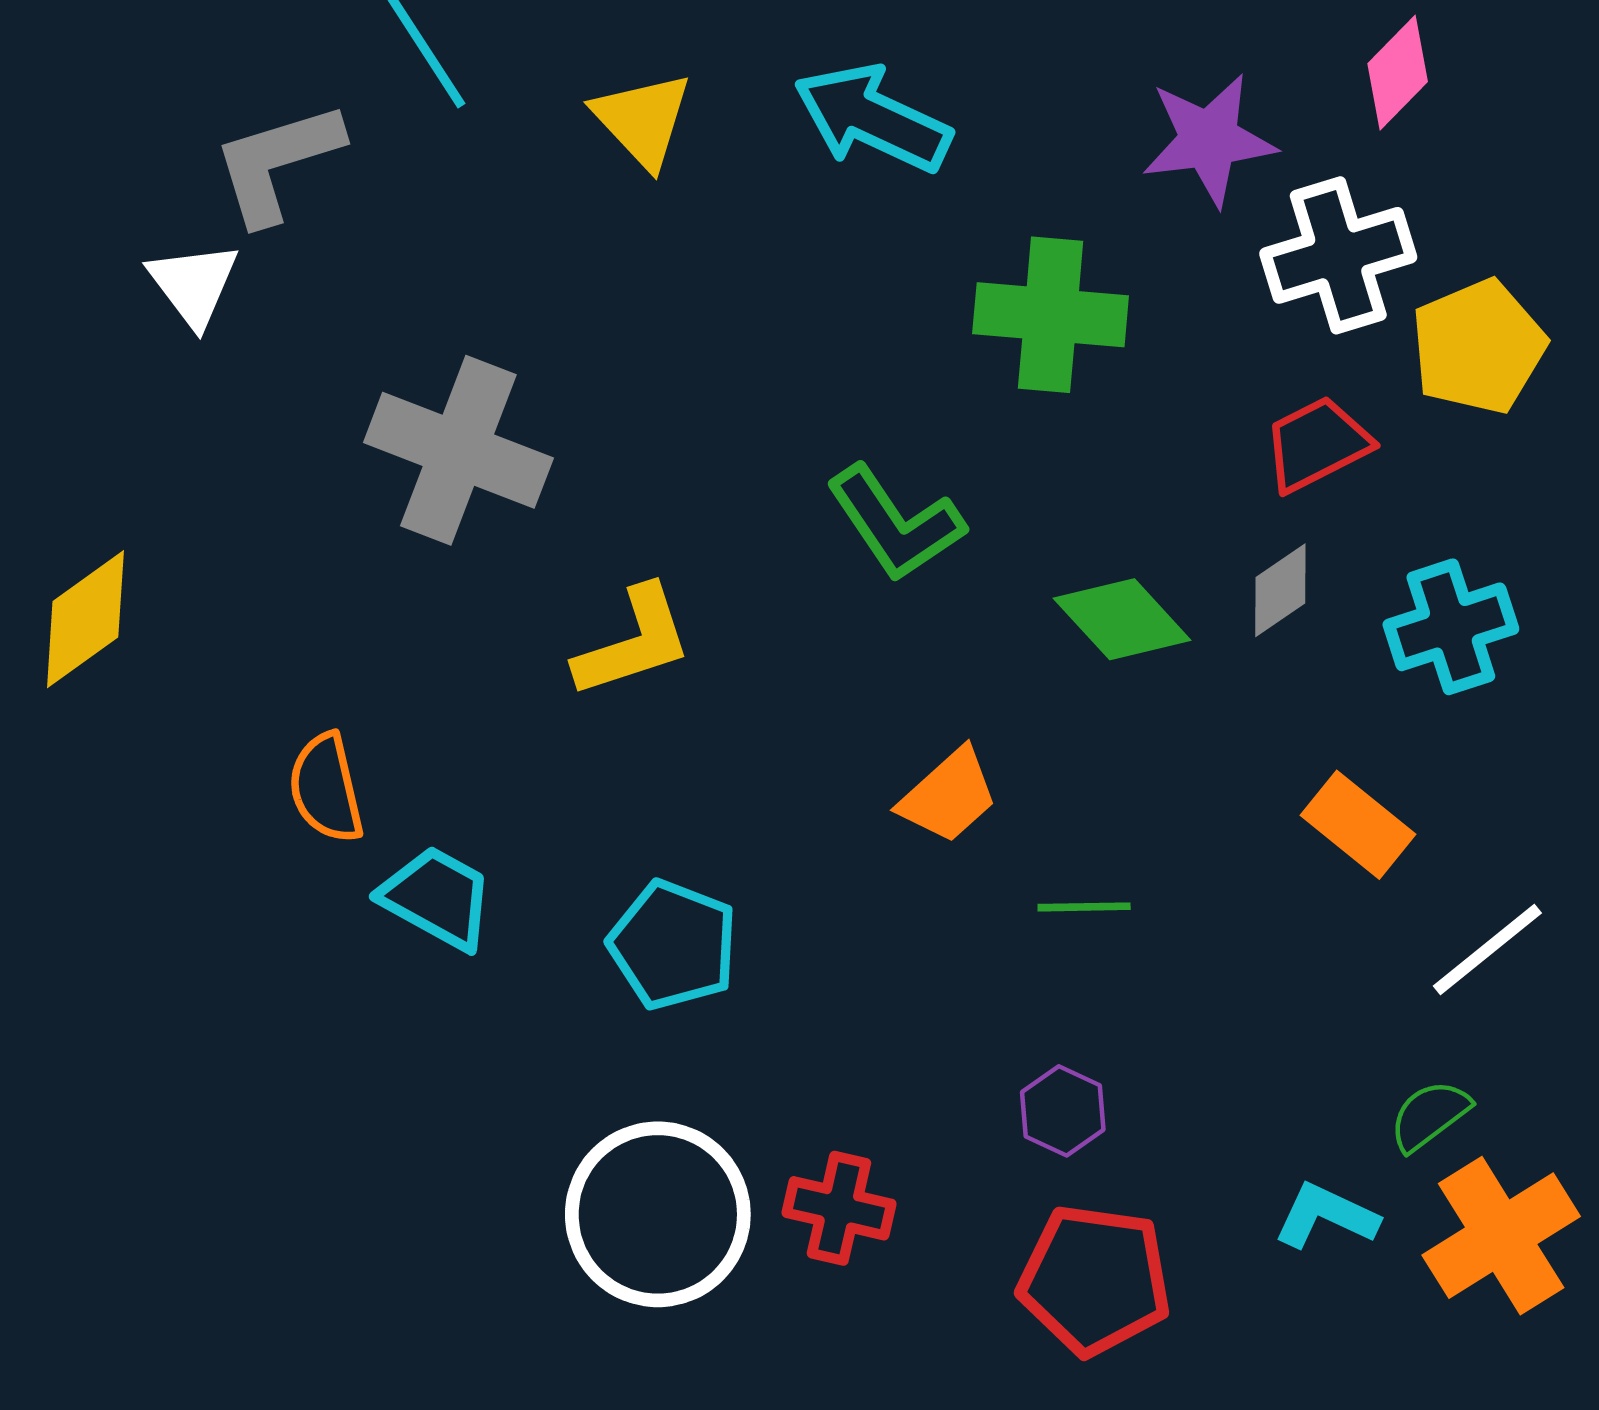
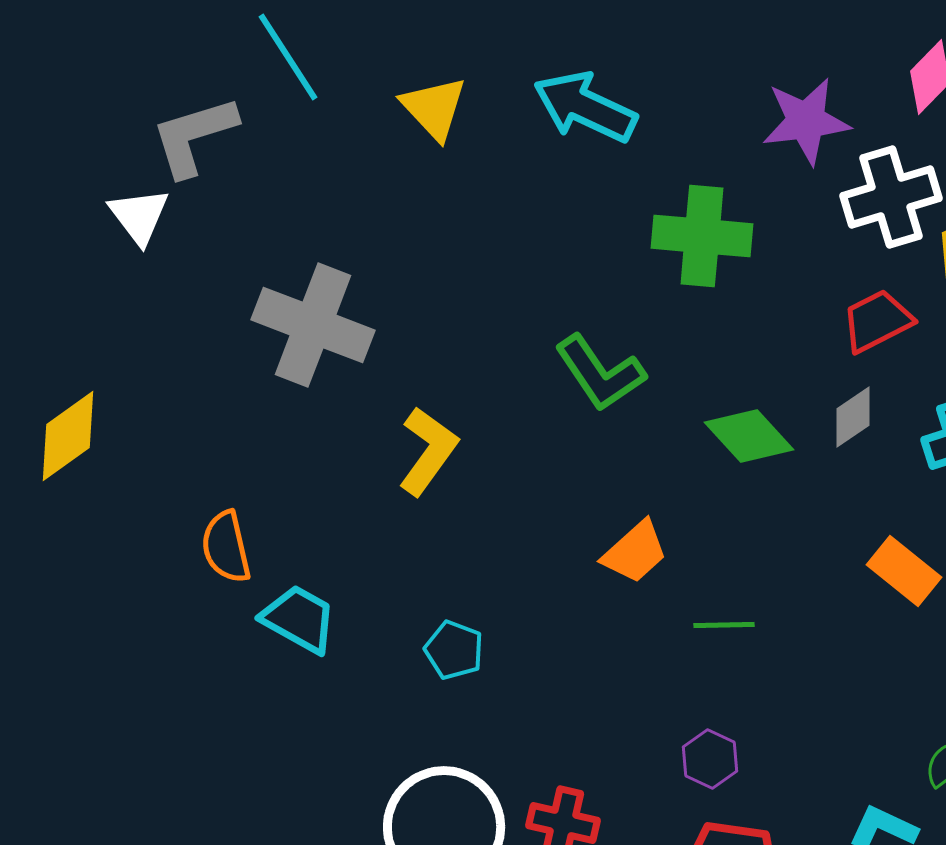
yellow L-shape: (633, 642) -> (428, 451), turned -36
cyan pentagon: (673, 945) -> (454, 650), size x0.7

